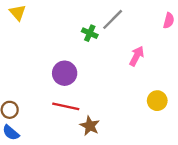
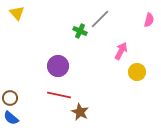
yellow circle: (157, 101) -> (137, 72), moved

